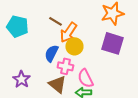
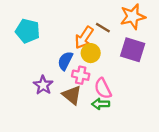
brown line: (55, 21) -> (103, 28), moved
purple star: (21, 79) -> (43, 85), moved

